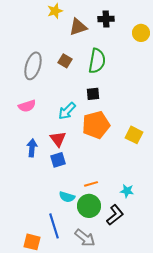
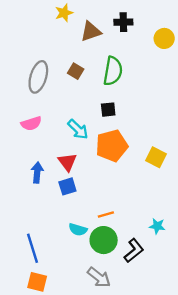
cyan arrow: (67, 111) -> (78, 129), turned -90
cyan star: (127, 191) -> (157, 226), moved
blue line: (54, 226) -> (32, 248), moved

